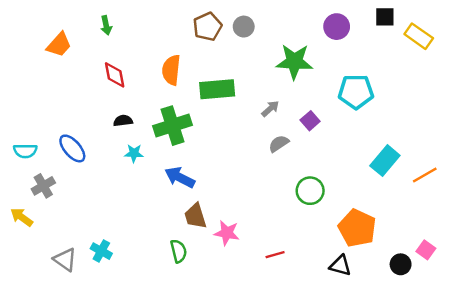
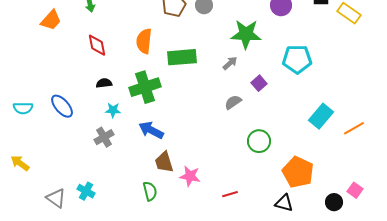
gray arrow: (270, 109) -> (230, 63), moved
gray cross: (43, 186) -> (104, 137), moved

